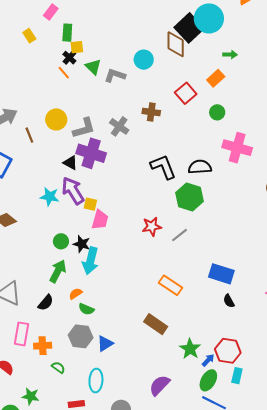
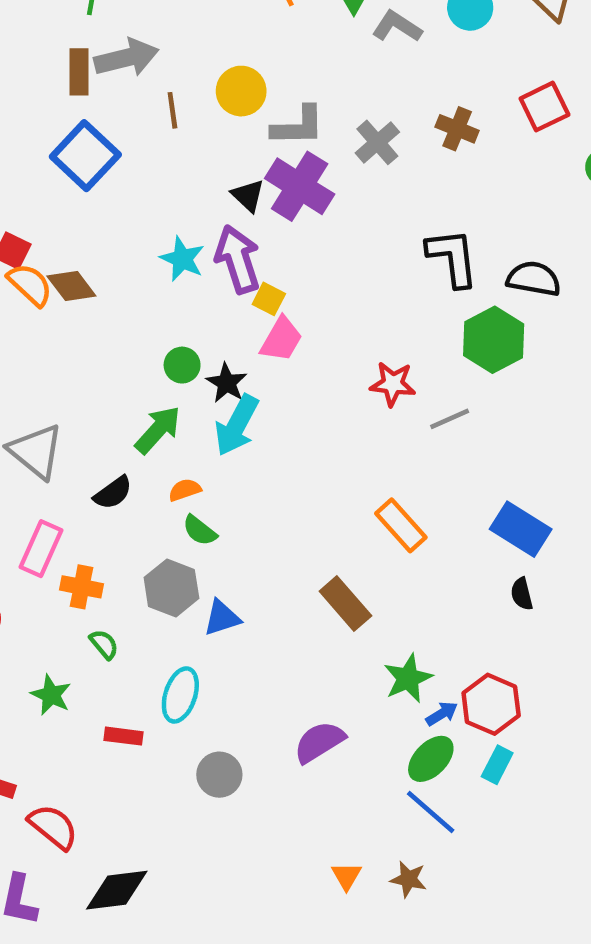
green star: (31, 396) -> (51, 695), moved

